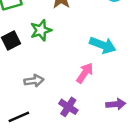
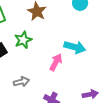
pink arrow: (85, 73) -> (56, 62), moved

